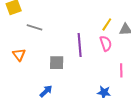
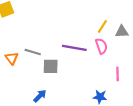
gray line: (35, 27) -> (33, 52), moved
purple line: (80, 45) -> (74, 48), turned -75

